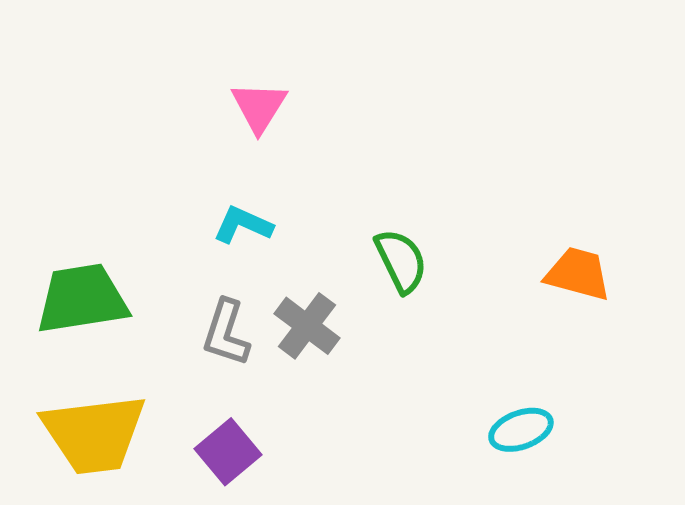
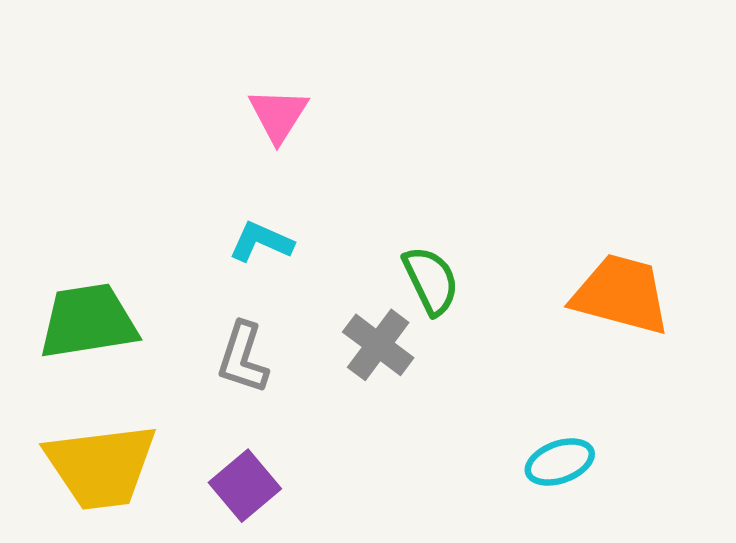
orange trapezoid: (578, 274) -> (621, 294), size x1.4
gray cross: (307, 326) -> (378, 345), moved

